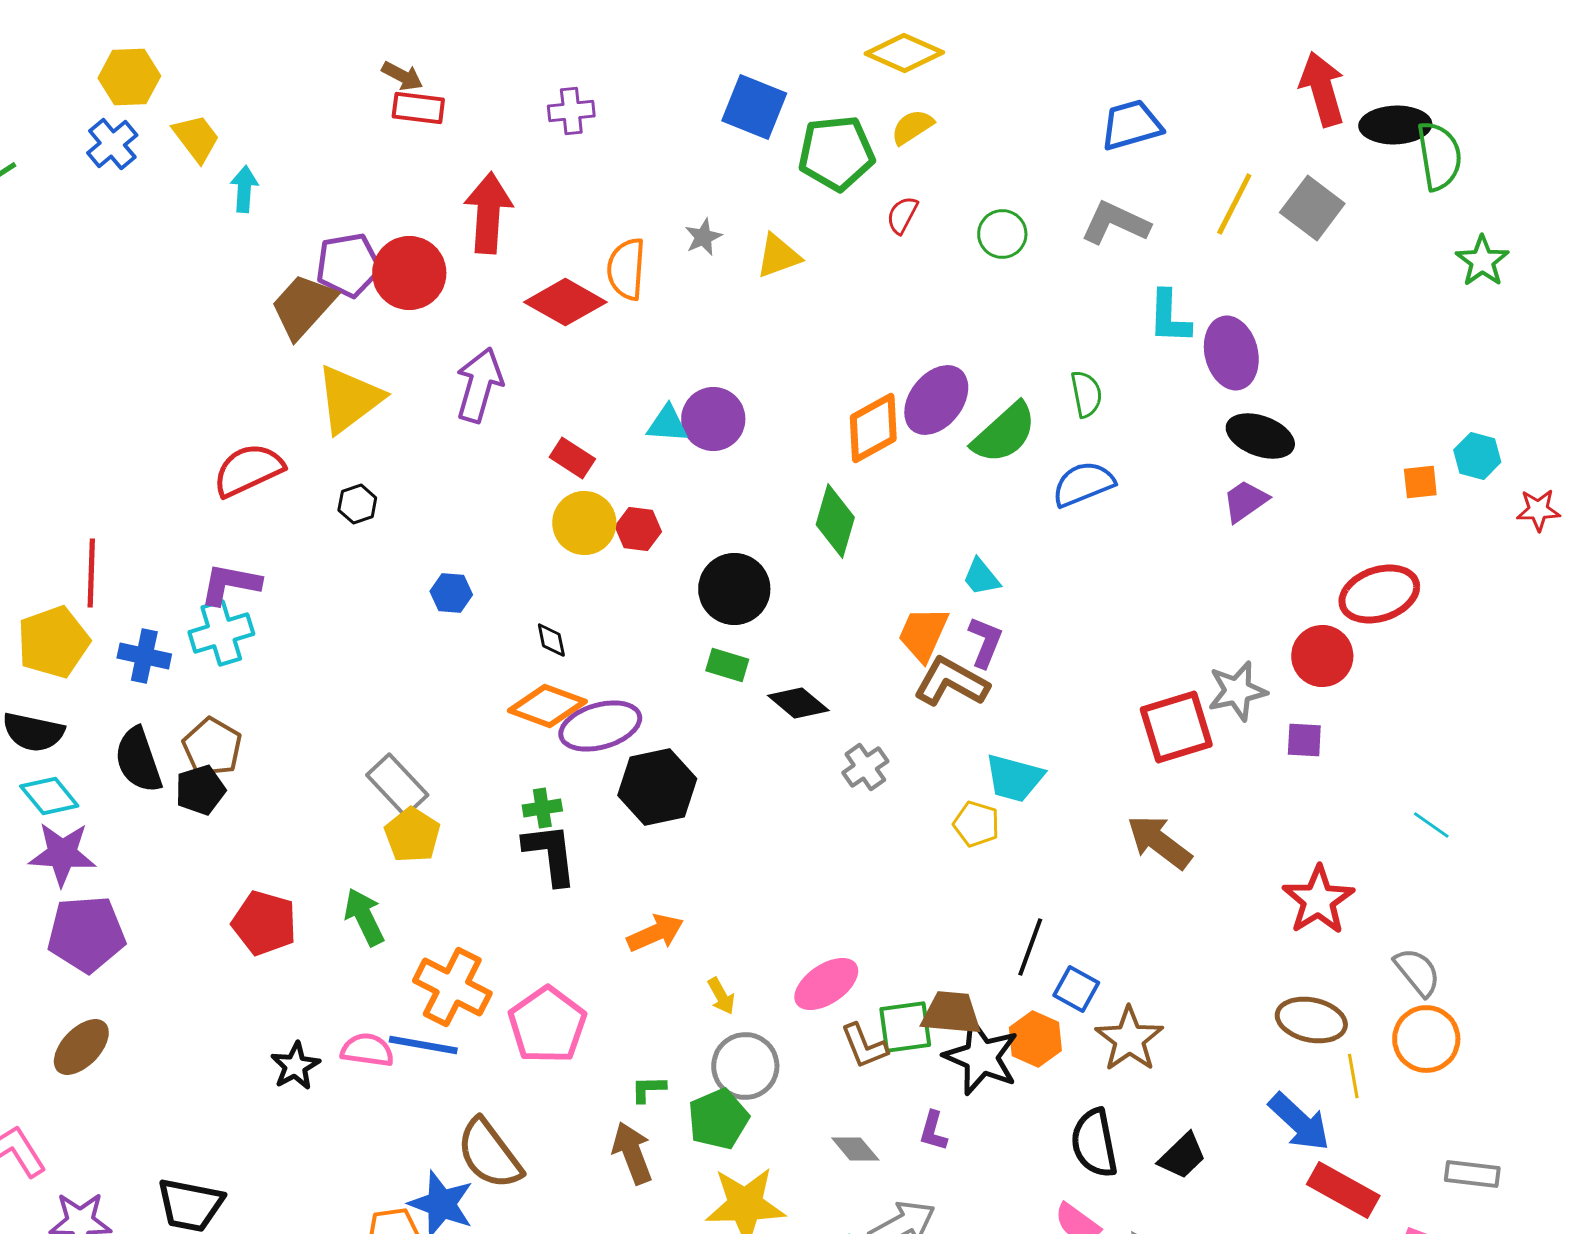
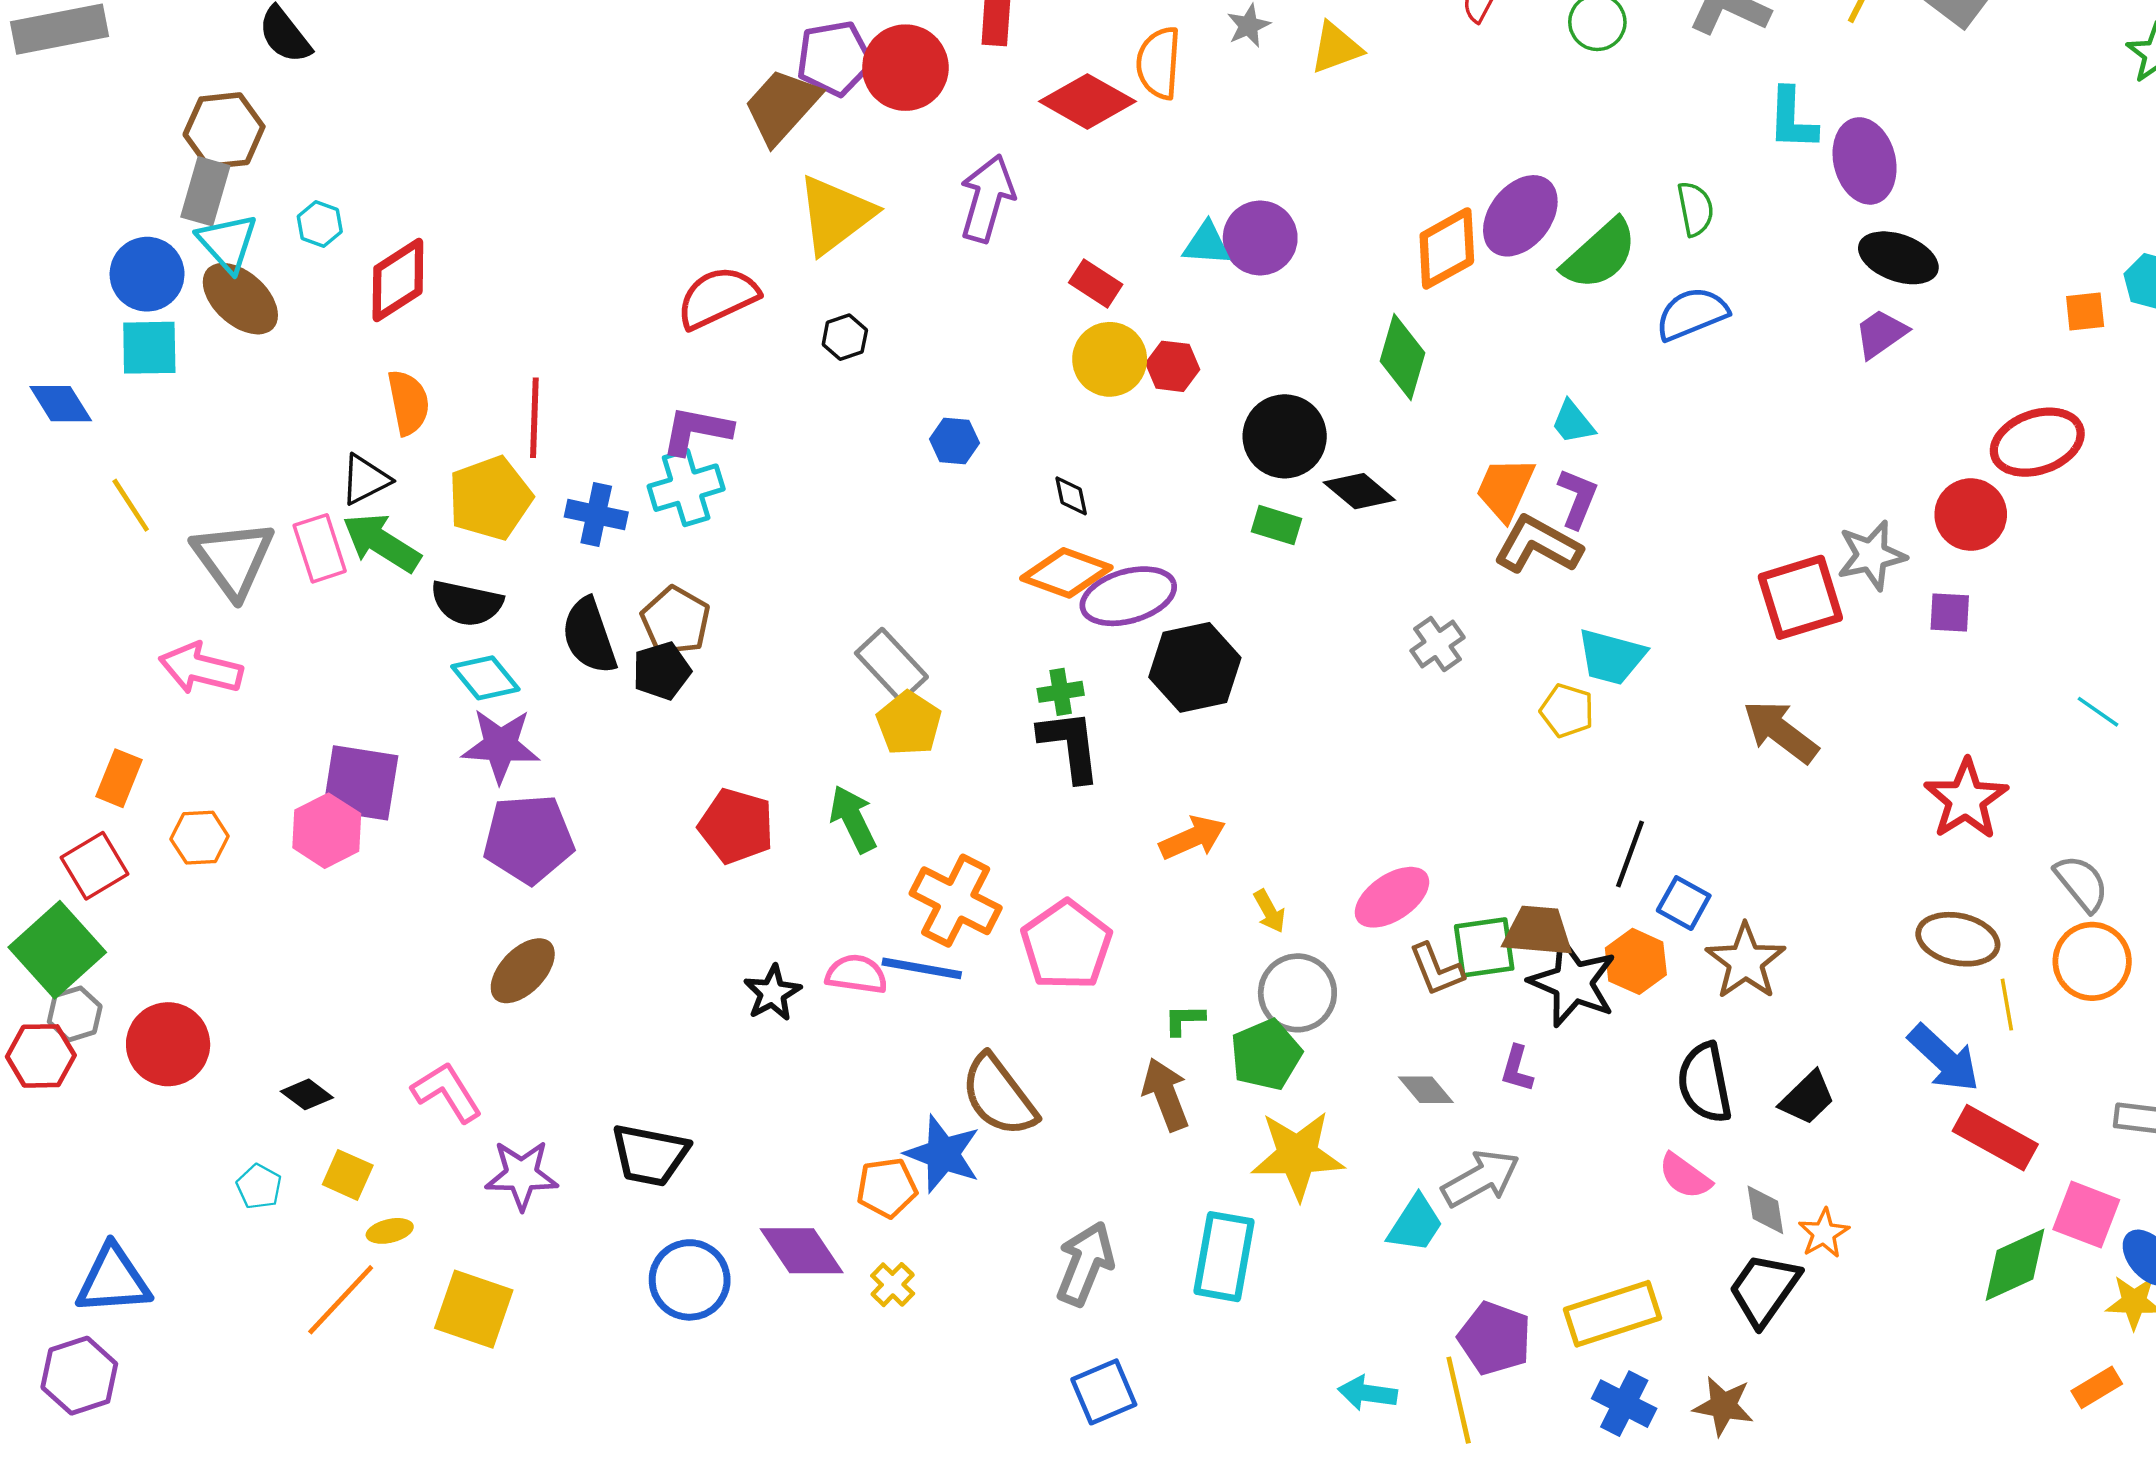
black diamond: (798, 703) -> (1359, 491), moved

